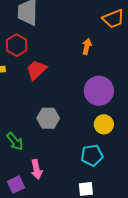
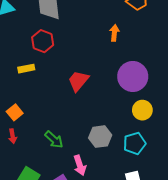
red trapezoid: (36, 70) -> (78, 81), moved
gray hexagon: (48, 118) -> (100, 137), moved

